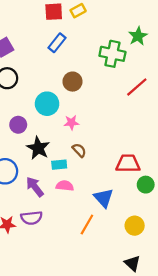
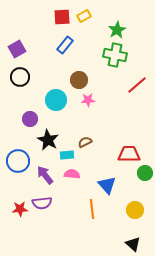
green star: (138, 36) -> (117, 30), moved
pink star: (71, 123) -> (88, 100), moved
brown semicircle: (79, 150) -> (85, 142), turned -72
orange line: (87, 224) -> (92, 209), turned -36

